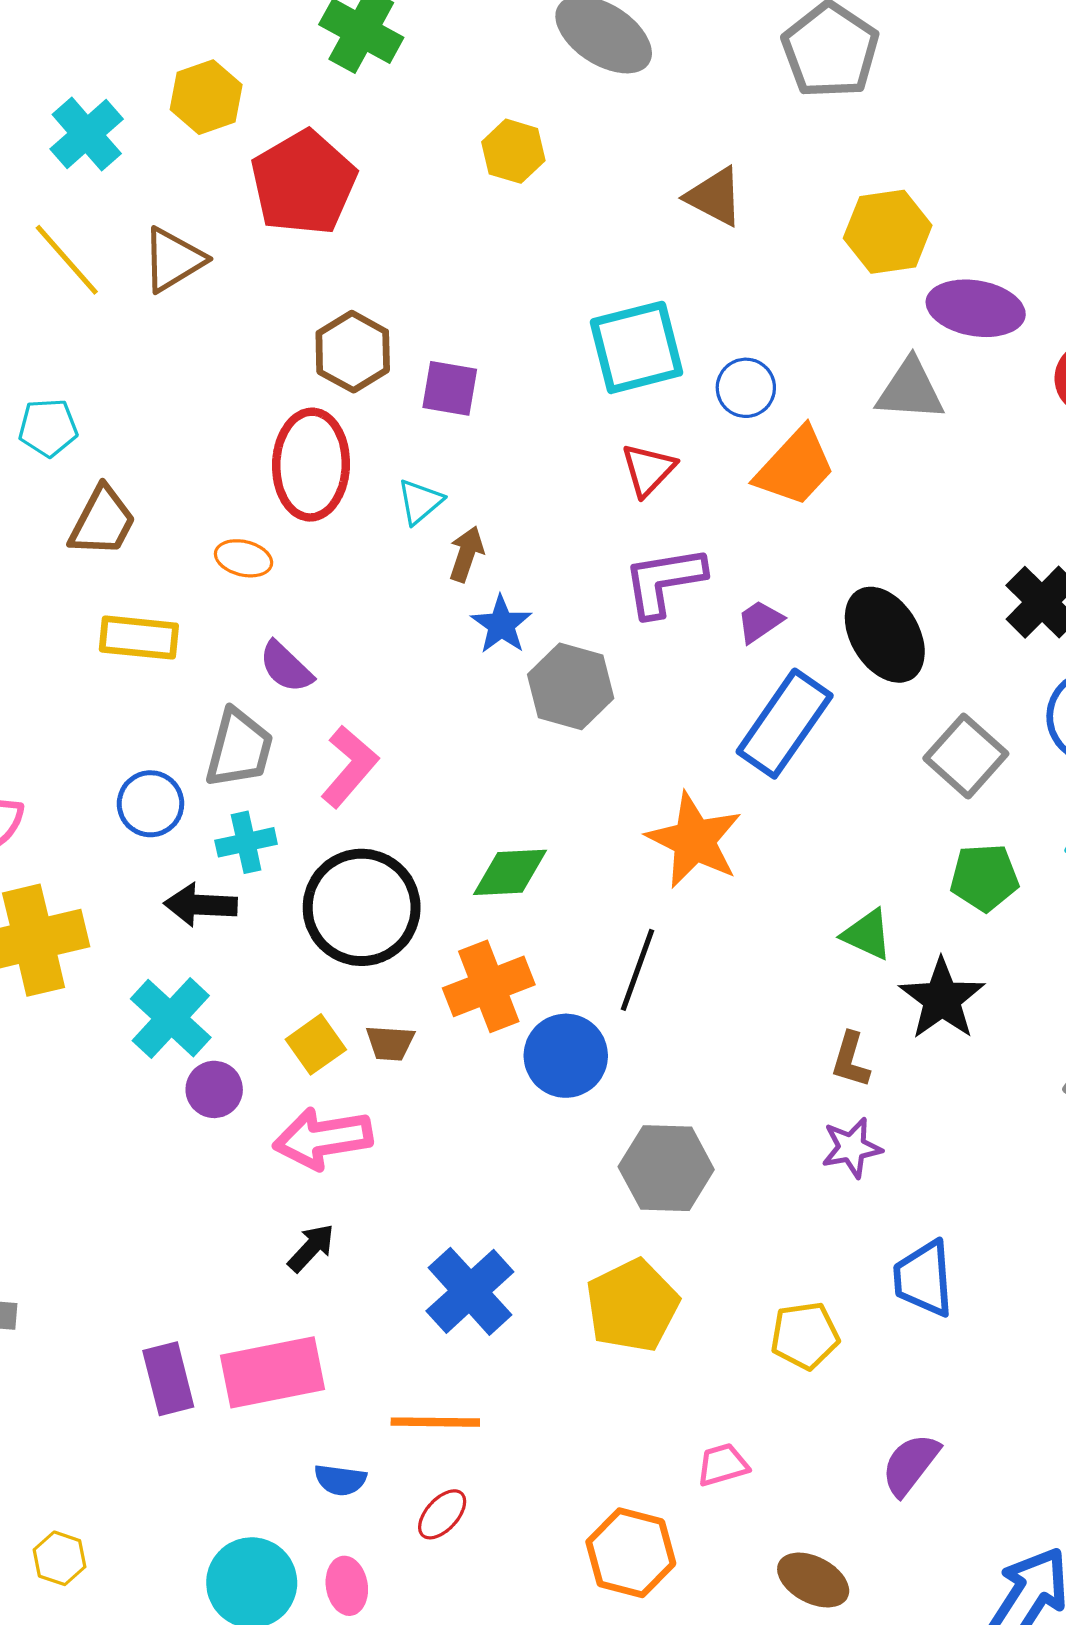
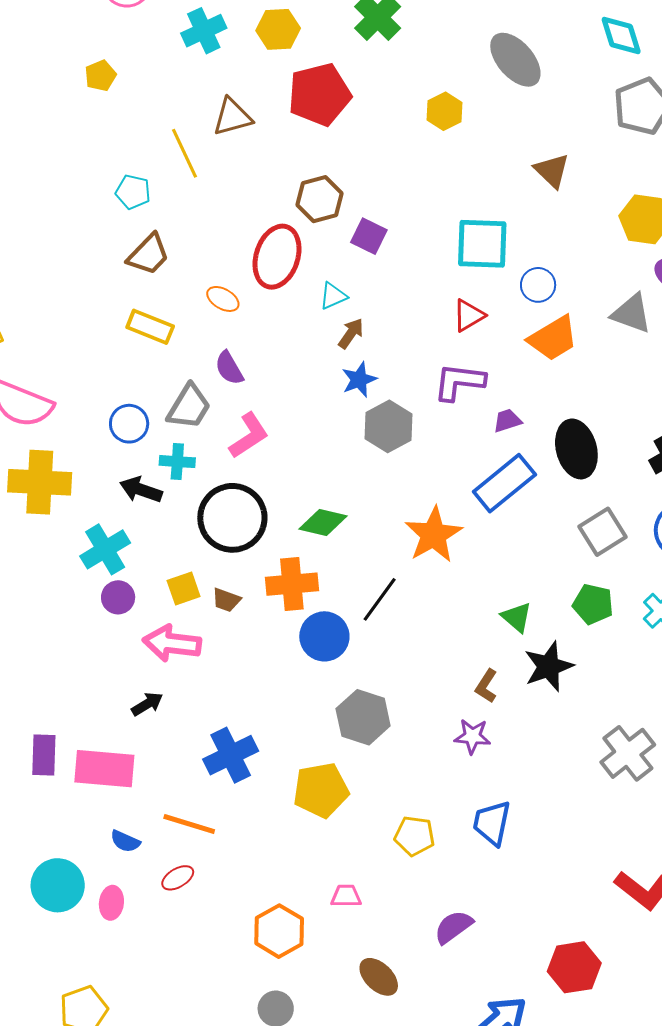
yellow line: (67, 260) -> (184, 153), moved

